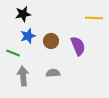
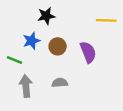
black star: (23, 14) -> (46, 16), moved

